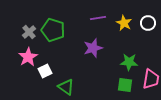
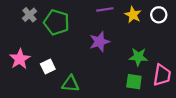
gray cross: (29, 32) -> (29, 15), moved
pink star: (28, 57) -> (20, 59), moved
green triangle: (66, 87) -> (70, 84), turned -30

